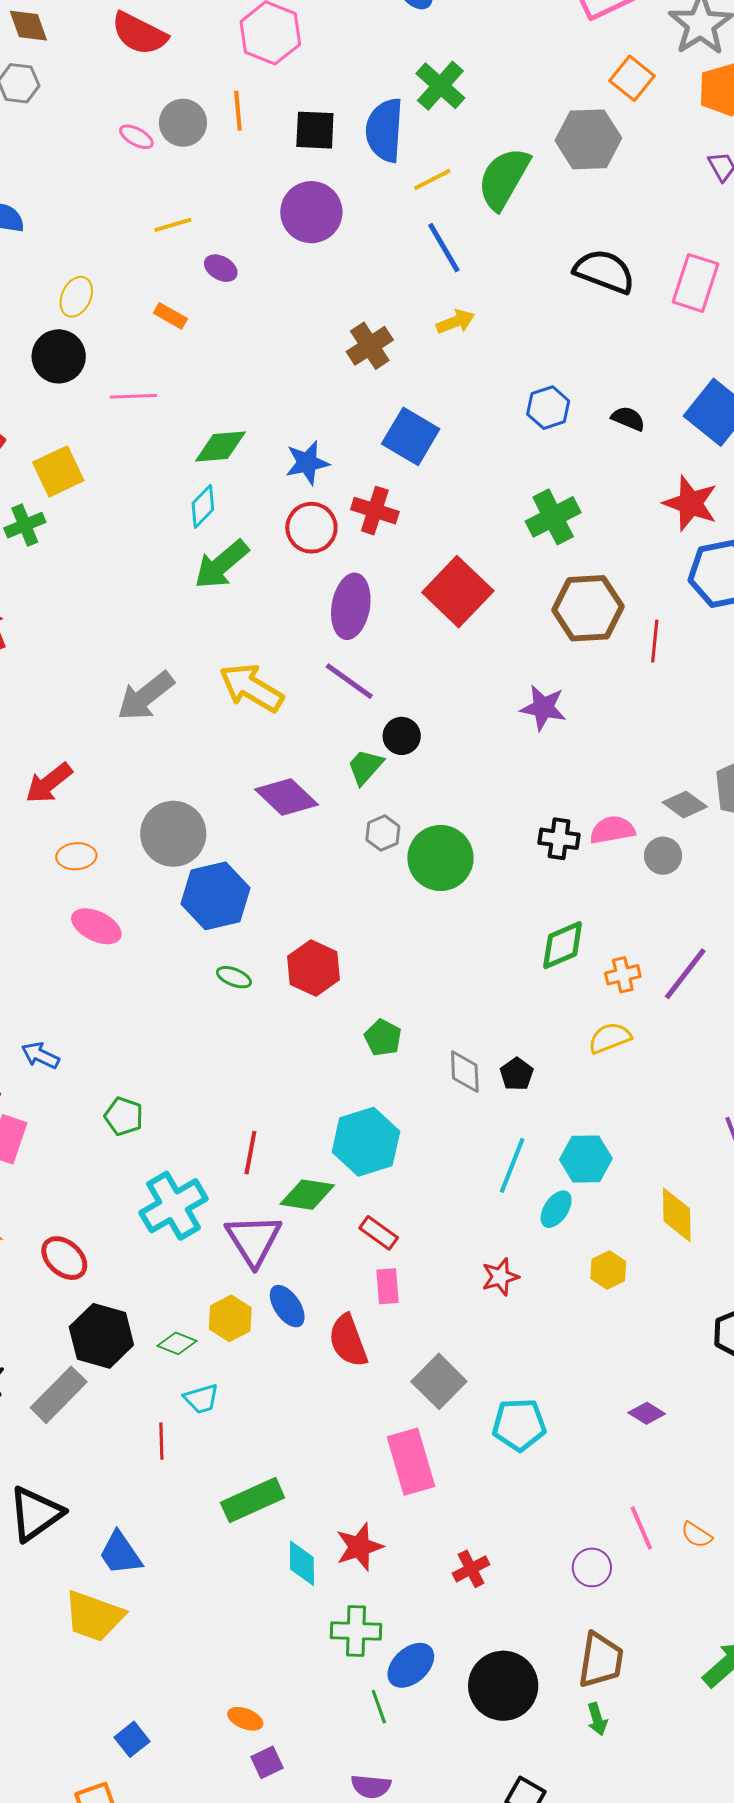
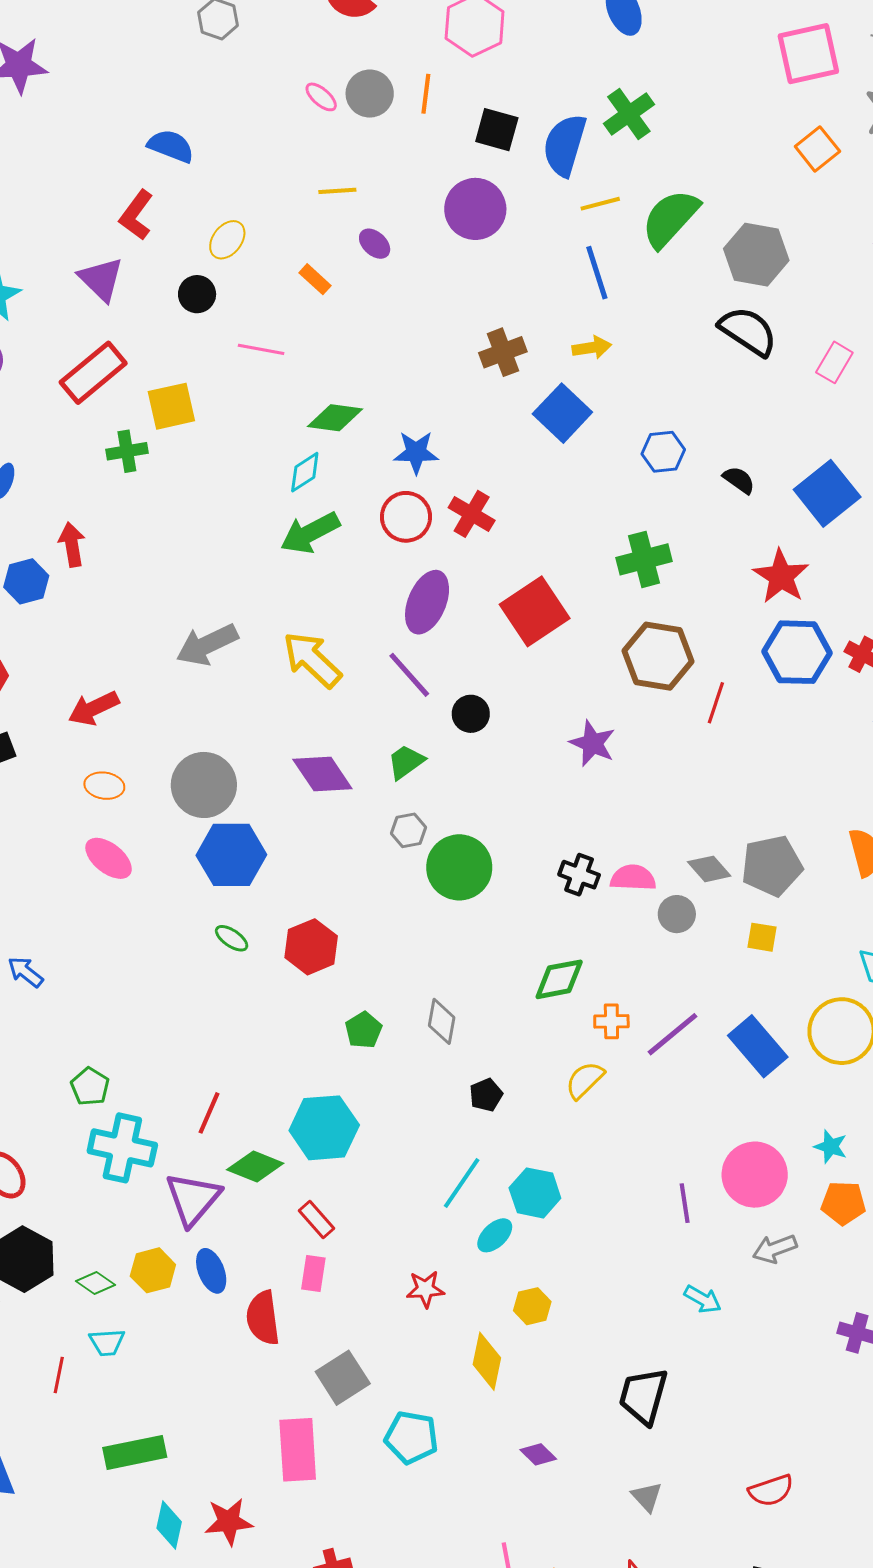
gray hexagon: (588, 139) -> (756, 255), moved
pink rectangle: (695, 283) -> (834, 362), size x0.7
black circle: (59, 356) -> (197, 294), size x0.7
blue square: (411, 436) -> (562, 413), moved
black circle: (402, 736) -> (471, 714), moved
yellow semicircle: (610, 1038) -> (585, 1080), turned -36
gray diamond: (465, 1072) -> (442, 1021), moved
green pentagon: (124, 1116) -> (90, 1087), moved
cyan cross: (174, 1206) -> (122, 1148), turned 30
yellow diamond: (677, 1215) -> (487, 1361), moved

